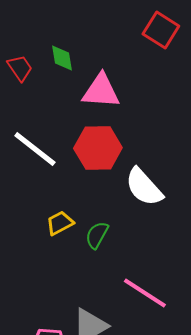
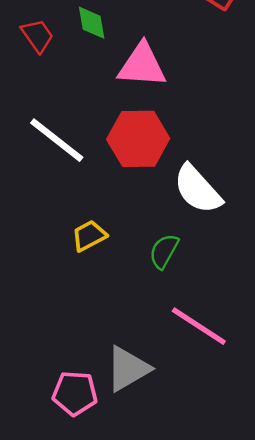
green semicircle: (97, 235) -> (164, 251), moved

